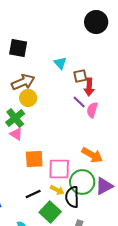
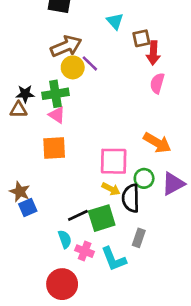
purple line: (79, 102) -> (90, 63), moved
green cross: (15, 118) -> (55, 94), turned 30
orange square: (34, 159) -> (54, 148), moved
green circle: (82, 182) -> (144, 178), size x0.6
black line: (33, 194) -> (78, 215), moved
green square: (50, 212) -> (102, 218), turned 30

